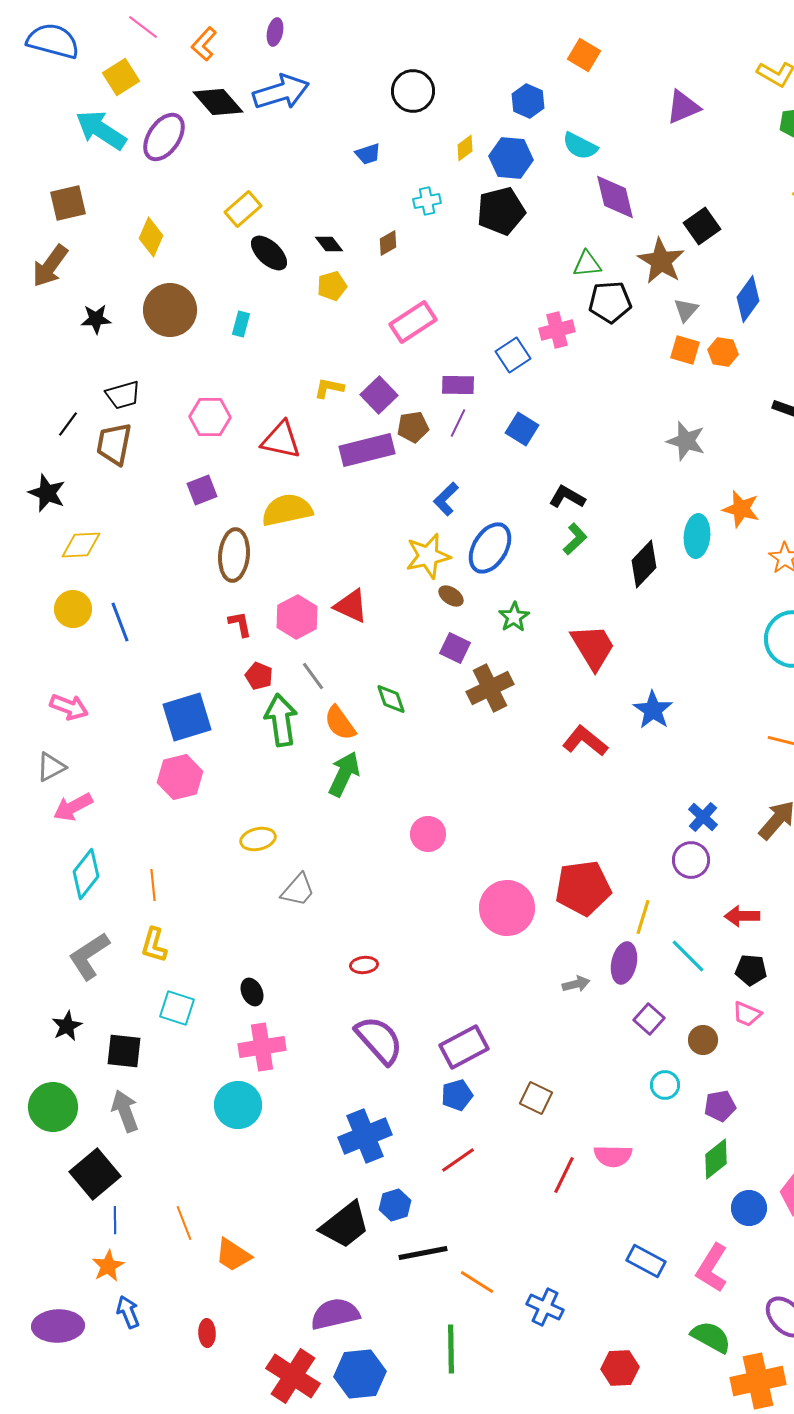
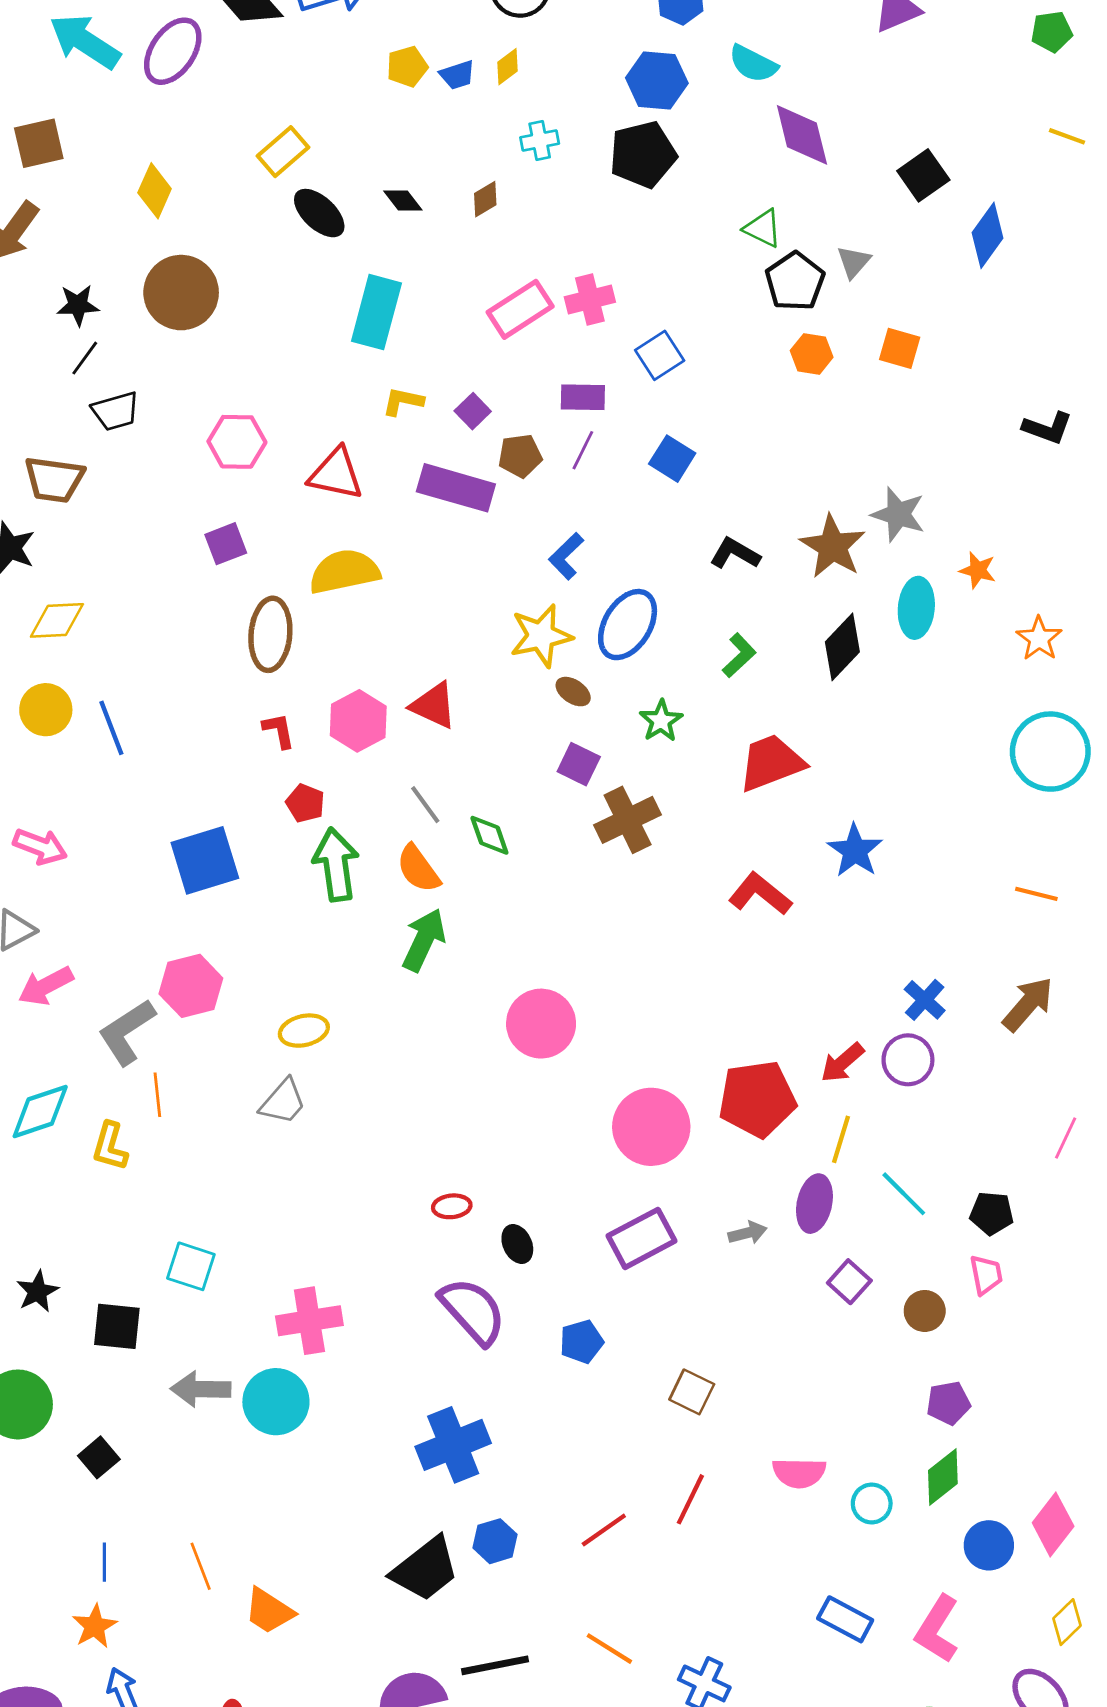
yellow diamond: (465, 148) -> (508, 67), moved
brown star: (661, 261) -> (833, 546), moved
green triangle: (587, 264) -> (763, 228), turned 32
yellow pentagon: (332, 286) -> (407, 67), moved
blue diamond: (748, 299) -> (987, 235), moved
black pentagon: (610, 302) -> (795, 281), turned -30
gray triangle: (686, 310) -> (854, 262), moved
cyan rectangle: (241, 324) -> (376, 312), moved, size x2.0
pink cross: (557, 330) -> (590, 300), moved
orange hexagon: (723, 352) -> (812, 354), moved
purple square: (379, 395) -> (473, 411), size x0.7
black line: (68, 424) -> (85, 358), moved
gray star: (686, 441) -> (898, 514), moved
brown trapezoid: (114, 444) -> (54, 479), moved, turned -93
purple rectangle: (367, 450) -> (456, 488), turned 30
orange star: (741, 509) -> (978, 570), size x0.7
green L-shape: (575, 539) -> (739, 655), moved
red trapezoid: (593, 647) -> (771, 763), turned -80
gray line: (313, 676) -> (425, 805), moved
pink hexagon: (180, 777) -> (191, 986), moved
pink circle: (428, 834) -> (541, 1024), size x1.4
cyan diamond: (86, 874) -> (40, 1111), moved, turned 33
gray trapezoid: (298, 890) -> (283, 1102), moved
red arrow: (742, 916) -> (842, 1063), moved, turned -40
yellow L-shape: (154, 945) -> (110, 1146), moved
gray L-shape: (89, 956) -> (127, 1032), moved
black ellipse: (252, 992) -> (517, 1244), moved
pink trapezoid: (747, 1014) -> (986, 1275), turned -124
purple rectangle: (464, 1047) -> (641, 1238), moved
cyan circle: (665, 1085) -> (872, 1503), moved
blue pentagon: (457, 1095) -> (581, 1342), moved
gray arrow: (125, 1111) -> (201, 1389), moved, turned -69
red line: (458, 1160) -> (604, 1530), moved
black square: (95, 1174) -> (99, 1457), moved, size x0.6
red line: (564, 1175) -> (690, 1499), moved
black line: (423, 1253) -> (495, 1665), moved

